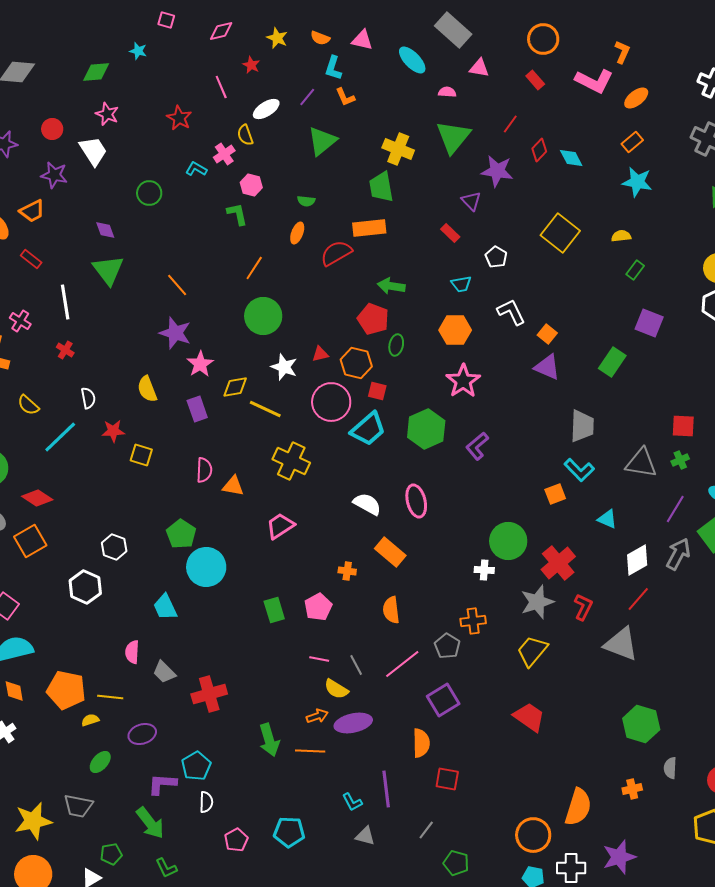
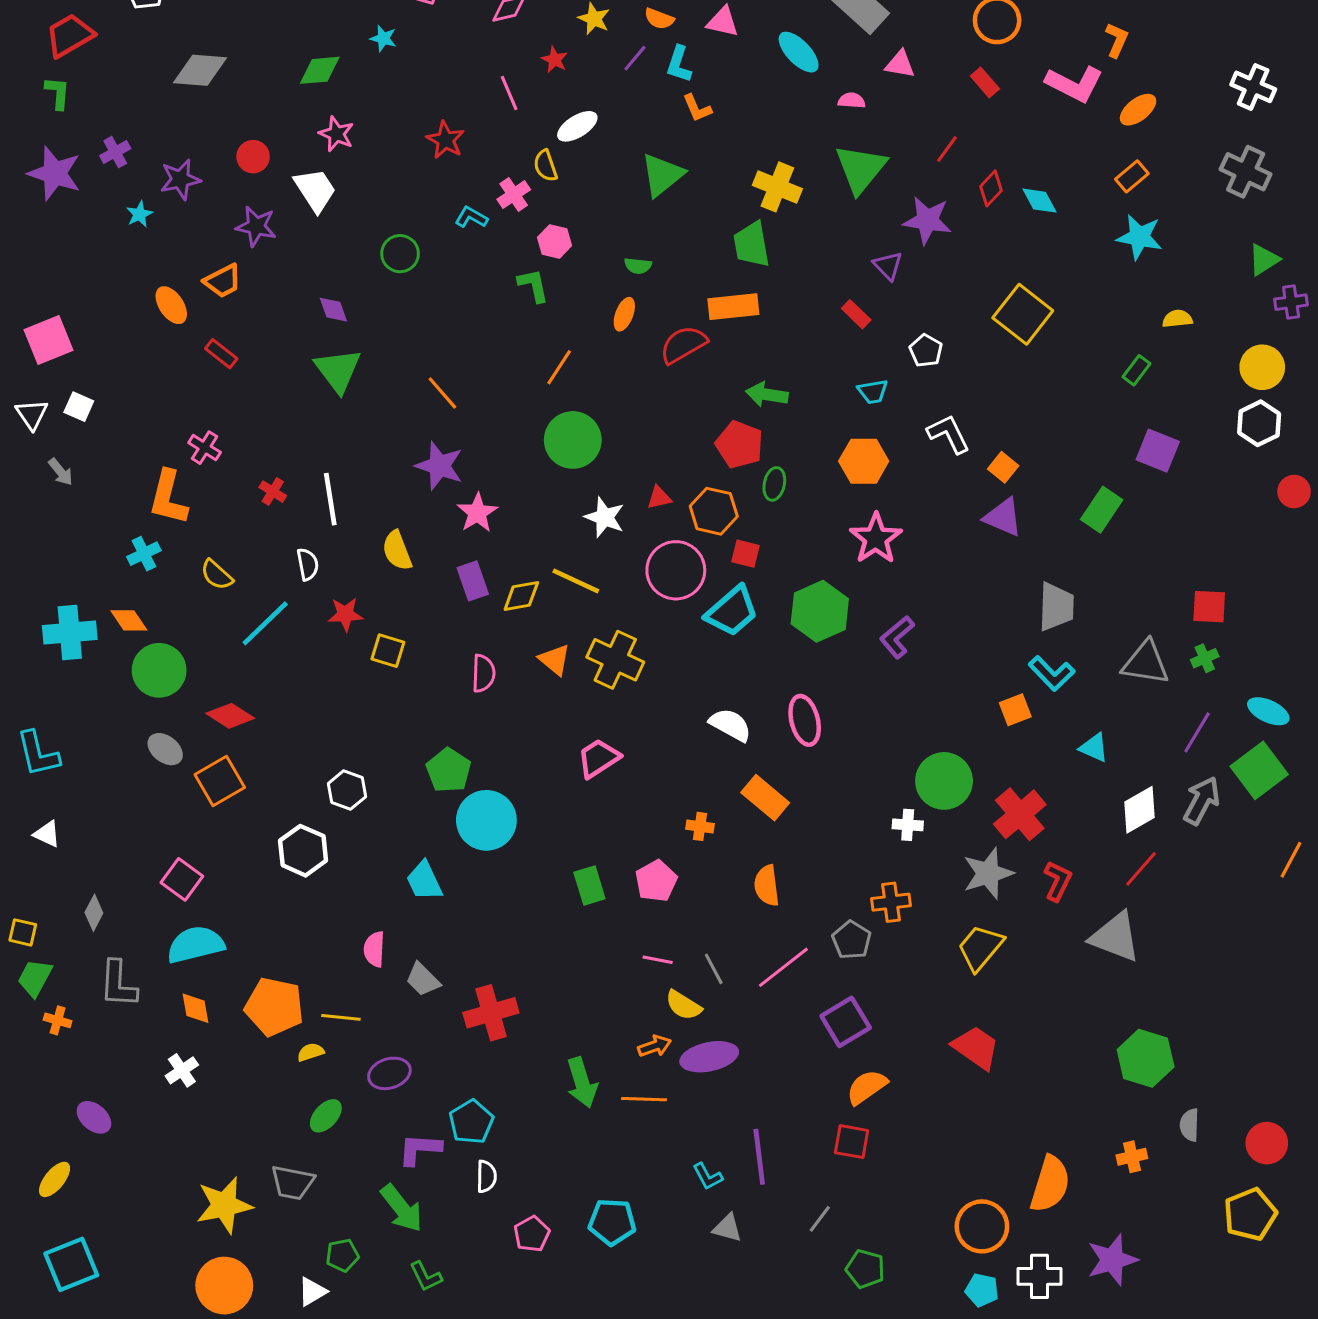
purple line: (307, 97) -> (635, 58), moved
yellow semicircle: (621, 236) -> (1177, 319), moved
white line: (65, 302) -> (330, 499), moved
yellow diamond: (235, 387) -> (521, 596), moved
orange triangle: (233, 486) -> (555, 660), moved, turned 30
orange semicircle: (421, 743) -> (867, 1087), moved, turned -124

